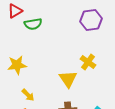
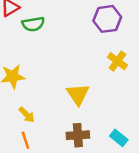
yellow cross: (88, 62) -> (117, 61), moved

